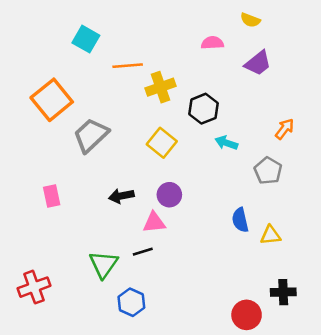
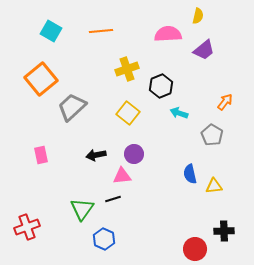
yellow semicircle: (250, 20) -> (198, 16), turned -98
cyan square: (86, 39) -> (51, 31), moved
pink semicircle: (212, 43) -> (168, 34), size x1.5
orange line: (128, 66) -> (101, 31), moved

